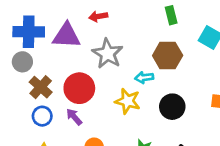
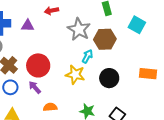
purple triangle: (66, 36) -> (28, 26), size x0.6
gray star: (108, 54) -> (79, 29), moved
cyan arrow: (144, 77) -> (87, 56), turned 128

